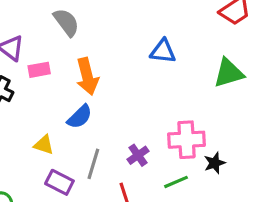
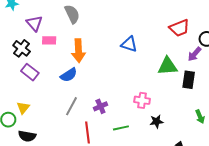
pink cross: (186, 140) -> (142, 100), moved, size x0.7
yellow triangle: (44, 145) -> (23, 108), moved, turned 40
black star: (215, 163) -> (157, 121), moved
purple rectangle: (59, 182) -> (30, 72), moved

